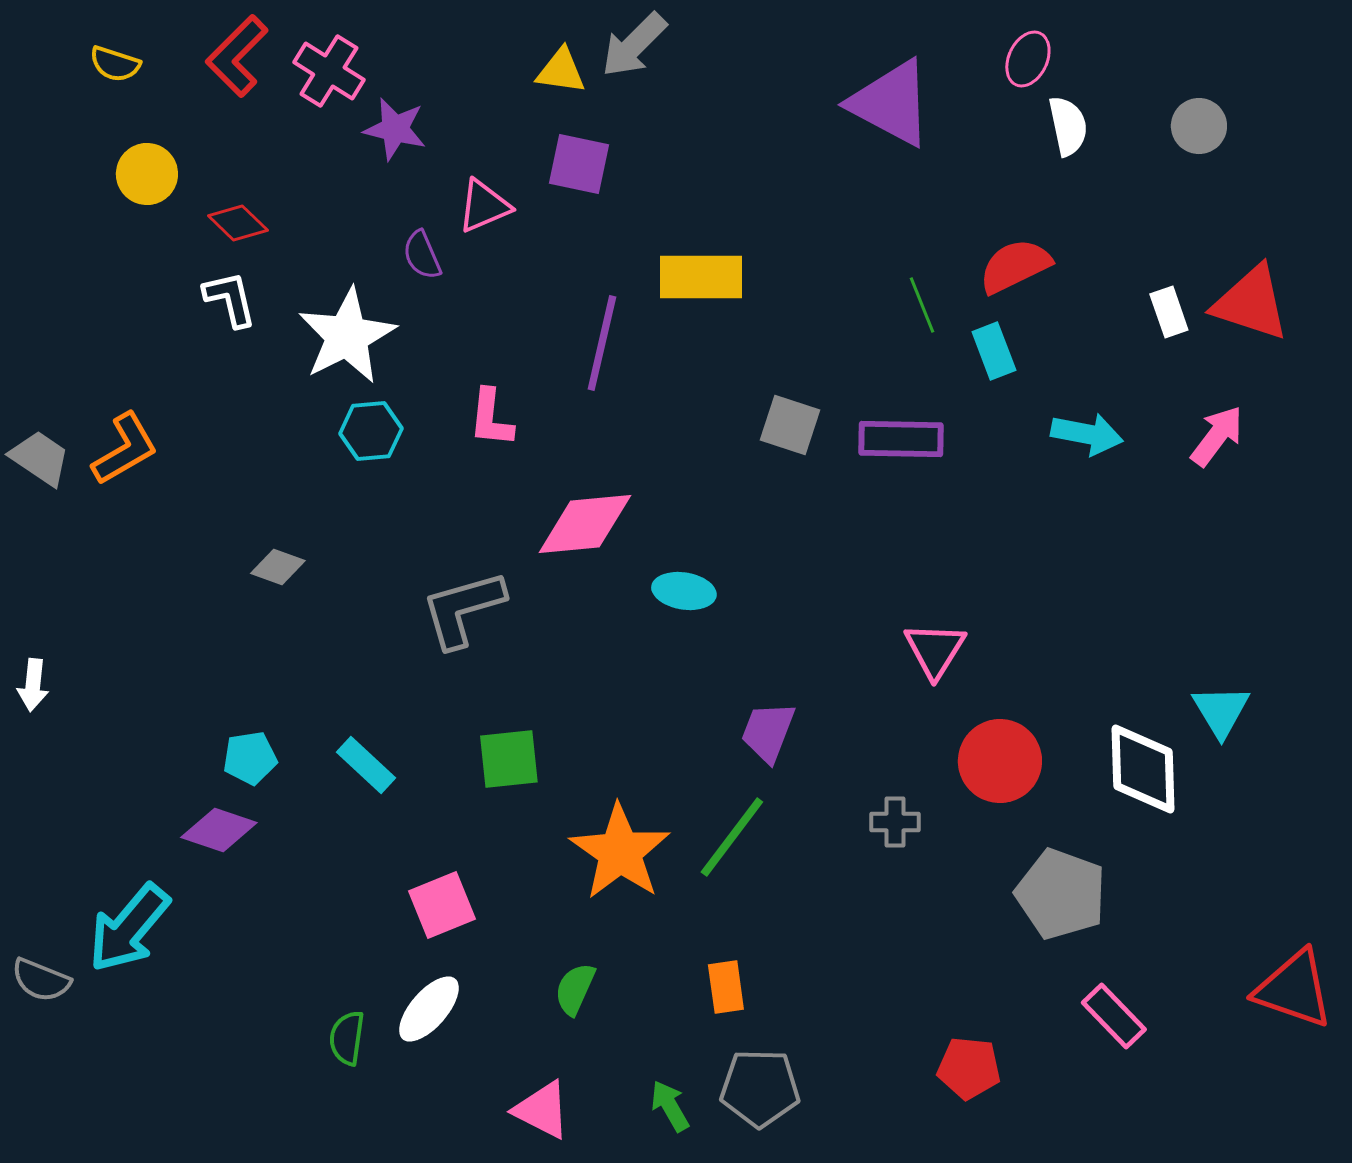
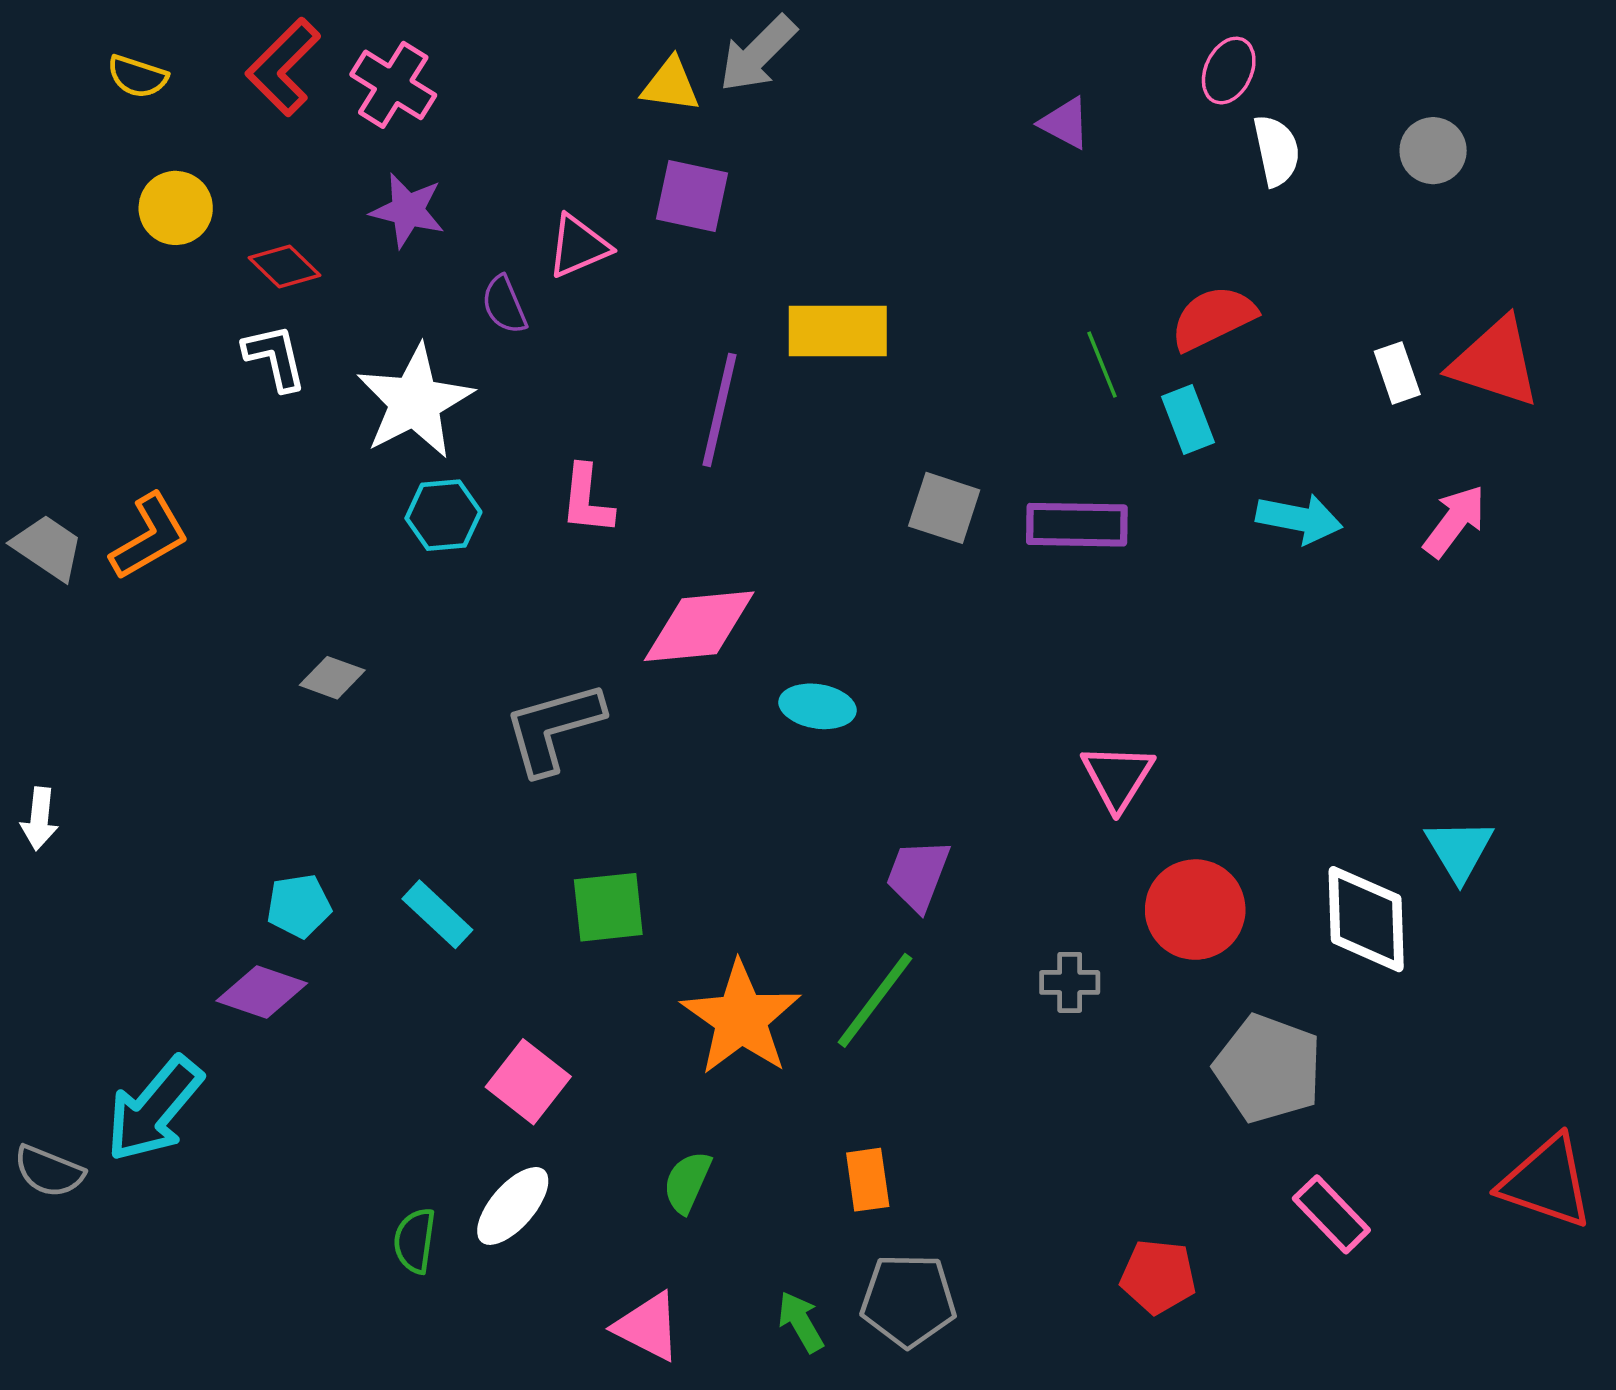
purple triangle: (891, 103) -> (1065, 123), size x0.5
purple star: (395, 129) -> (408, 210), moved
pink square: (442, 905) -> (528, 1082), turned -30

